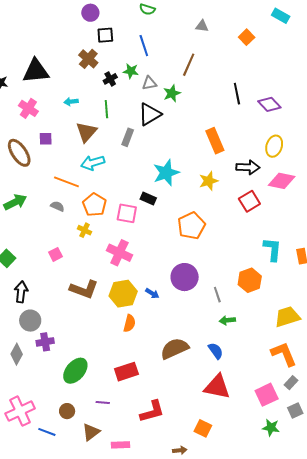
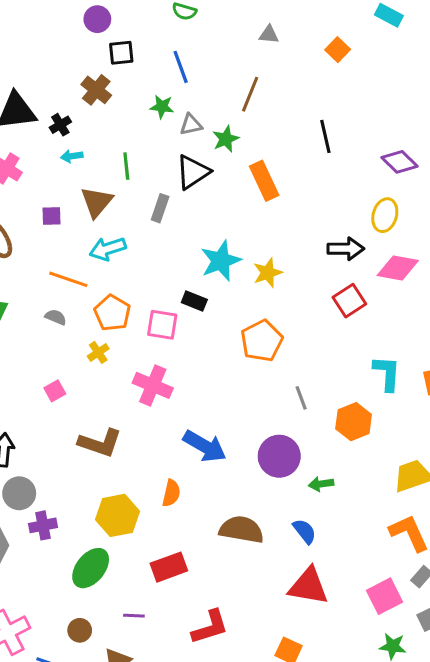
black cross: (110, 79) -> (60, 125), moved
purple diamond: (269, 104) -> (399, 162), moved
purple square: (46, 139) -> (52, 216), moved
orange rectangle: (215, 141) -> (264, 181), moved
yellow star: (209, 181) -> (268, 273), moved
yellow cross: (84, 230) -> (98, 352), turned 32
purple circle: (185, 277) -> (279, 456), moved
blue arrow: (152, 293) -> (205, 446), size x2.0
yellow hexagon: (123, 294) -> (118, 515), moved
gray line: (217, 295) -> (301, 398), moved
brown semicircle: (175, 348) -> (241, 530), turned 36

